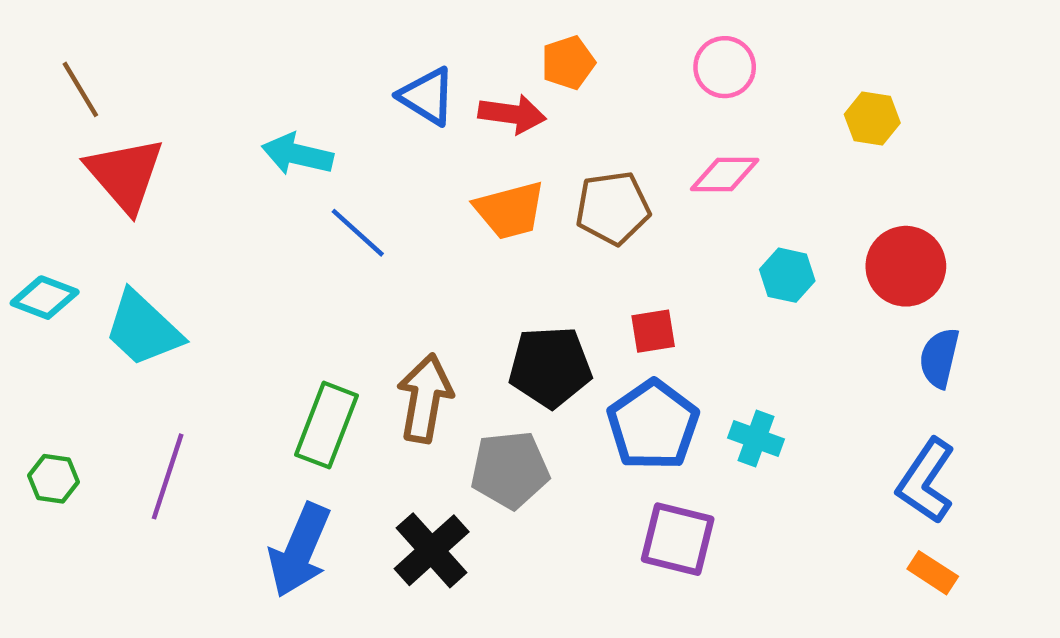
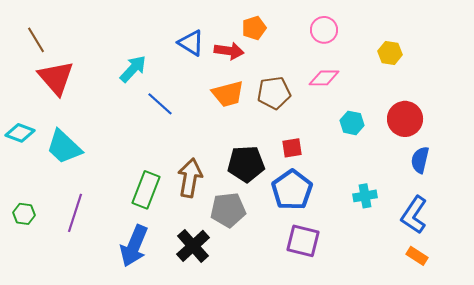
cyan arrow: (297, 154) -> (133, 69), turned 120
cyan cross: (756, 438) -> (365, 196), moved, turned -30

